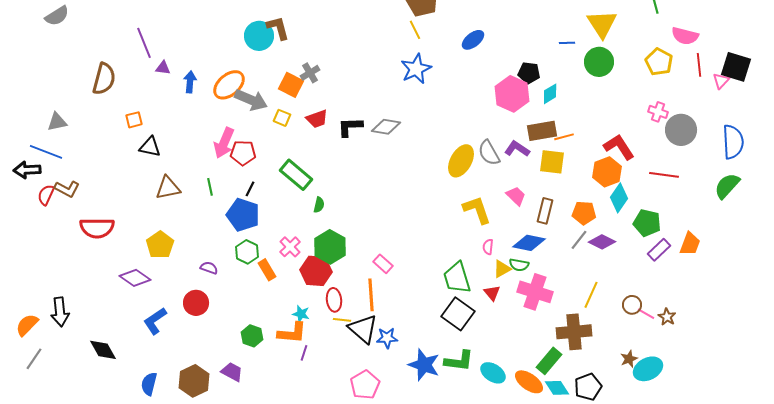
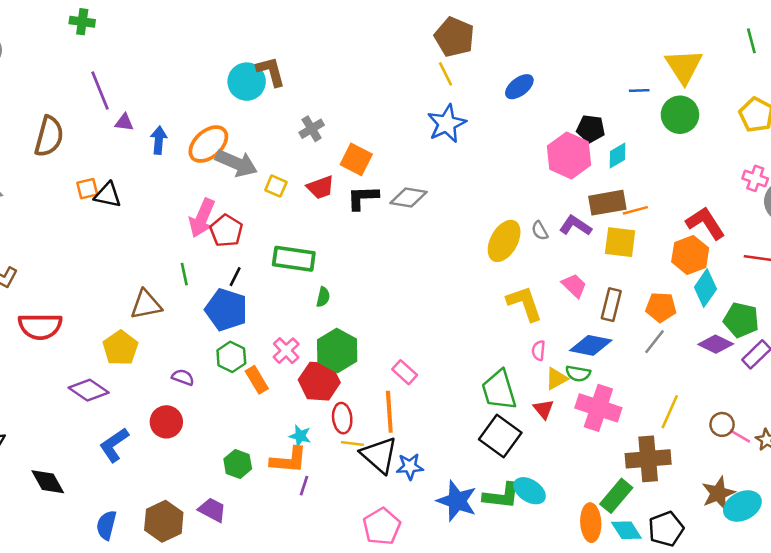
orange square: (291, 85) -> (356, 159), moved
black triangle: (150, 147) -> (108, 195), moved
red pentagon: (243, 153) -> (226, 231), turned 30
gray semicircle: (489, 153) -> (540, 231), size x0.6
green rectangle: (296, 175) -> (294, 259), turned -32
brown triangle: (168, 188) -> (146, 305), moved
purple diamond: (602, 242) -> (716, 344), moved
brown star: (629, 359) -> (718, 493), size x1.5
cyan ellipse: (493, 373) -> (530, 491), moved
orange ellipse: (529, 382) -> (591, 523), turned 52

